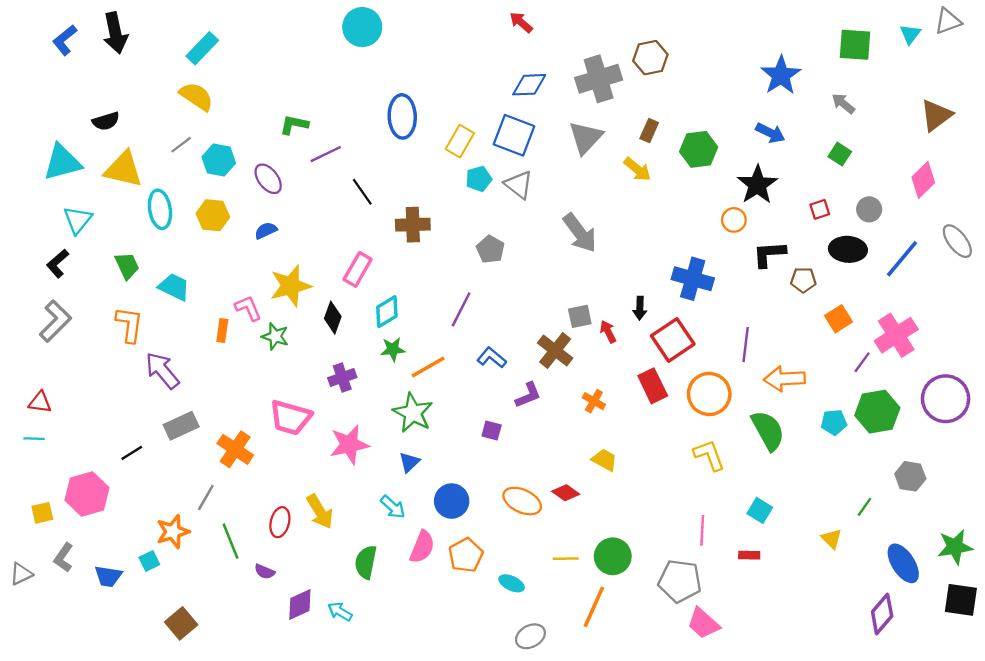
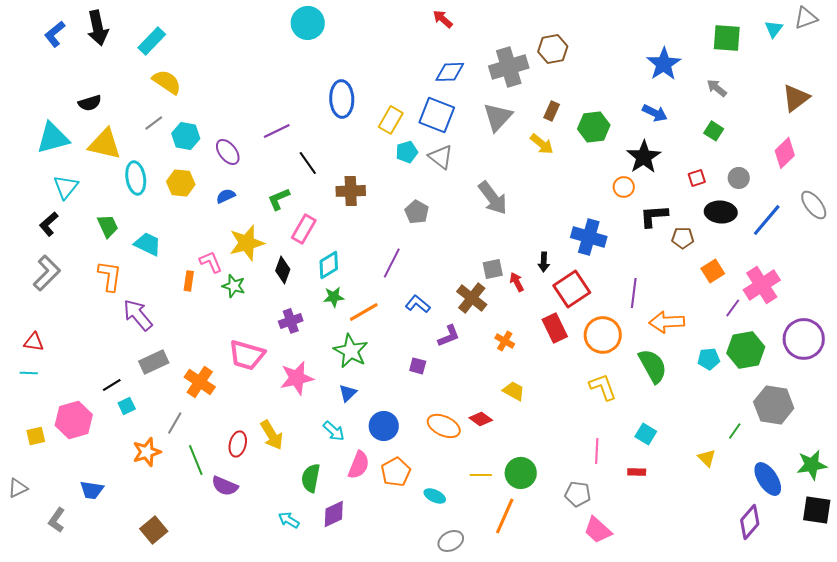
cyan rectangle: (202, 48) -> (152, 41), moved
green L-shape: (294, 125) -> (279, 199), moved, turned -35
gray hexagon: (910, 476) -> (774, 405), size x1.5
gray L-shape: (64, 557) -> (57, 520), moved
cyan square: (149, 561) -> (127, 406), moved
purple semicircle: (265, 572) -> (225, 486), size x1.5
gray pentagon: (680, 581) -> (578, 494), size x0.7
purple diamond: (300, 605) -> (334, 514), moved

